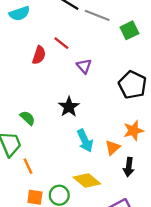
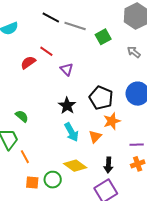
red semicircle: (39, 55) -> (28, 63), turned -140
black pentagon: (133, 85) -> (101, 98), moved
black star: (69, 107) -> (67, 106), moved
black arrow: (129, 167) -> (108, 165), moved

